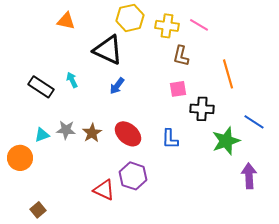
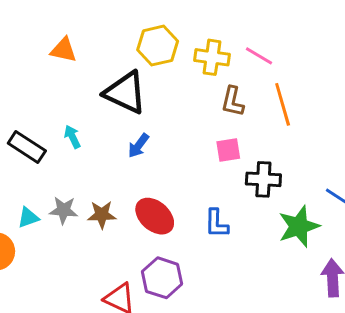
orange line: (228, 74) -> (283, 104), moved
brown star: (92, 133) -> (102, 215), turned 30

